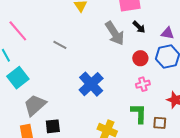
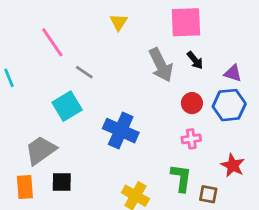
pink line: (18, 31) -> (52, 42), moved
cyan square: (18, 78) -> (67, 106), moved
blue cross: (91, 84) -> (121, 131), turned -30

